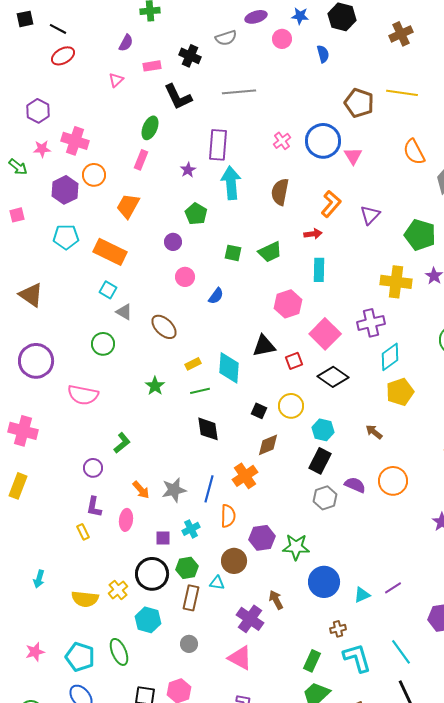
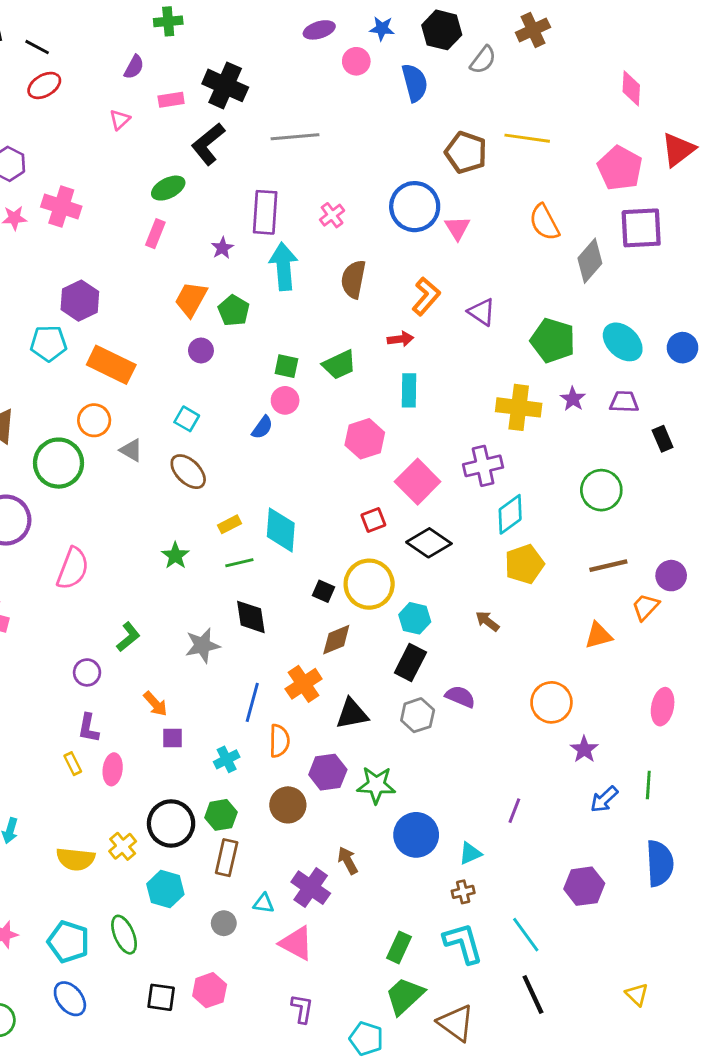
brown cross: (401, 34) -> (533, 30), moved
gray semicircle: (226, 38) -> (483, 60), moved, turned -35
blue semicircle: (323, 54) -> (415, 83), size x1.5
black cross: (190, 56) -> (225, 85), size x1.4
black L-shape: (178, 97) -> (208, 144), turned 76
green ellipse: (150, 128) -> (168, 188), turned 40
pink cross: (282, 141) -> (332, 215), moved
orange circle: (94, 175) -> (94, 420), moved
purple hexagon: (65, 190) -> (80, 301), moved
orange trapezoid: (128, 206) -> (191, 299), moved
purple triangle: (370, 215) -> (482, 312), turned -40
pink circle: (185, 277) -> (285, 400), moved
cyan square: (108, 290) -> (187, 419), moved
green circle: (103, 344) -> (59, 463), moved, size x1.5
black triangle: (264, 346) -> (352, 714), moved
pink semicircle: (83, 395) -> (73, 568), turned -80
yellow circle: (291, 406) -> (369, 584), size x1.4
orange circle: (393, 481) -> (551, 702), moved
gray star: (174, 490) -> (202, 645), moved
pink ellipse: (126, 520) -> (113, 769), moved
purple square: (163, 538) -> (172, 738), moved
cyan triangle: (217, 583) -> (264, 903), moved
purple line: (393, 588) -> (514, 811), moved, turned -36
brown cross: (338, 629) -> (463, 892), moved

